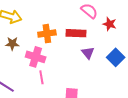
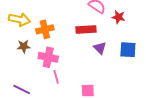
orange cross: (47, 34) -> (45, 29), moved
blue square: (116, 57) -> (128, 50), turned -36

